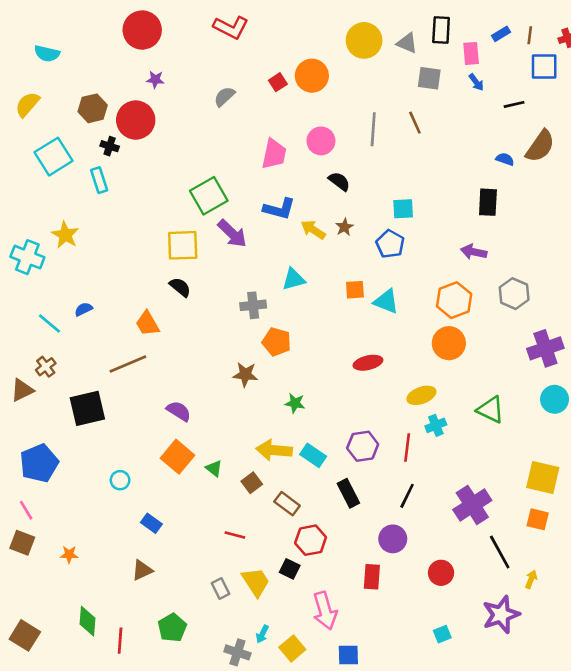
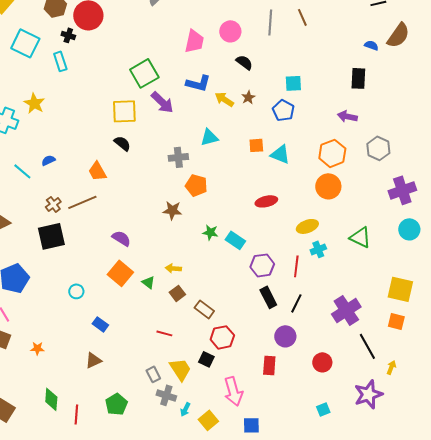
cyan square: (53, 157) -> (25, 43), turned -32
brown cross: (46, 367) -> (53, 204), moved
yellow arrow: (274, 450) -> (173, 268), moved, size x0.6
cyan rectangle: (313, 455) -> (235, 240), moved
black rectangle: (348, 493) -> (268, 297), moved
gray cross: (237, 652) -> (166, 395), moved

